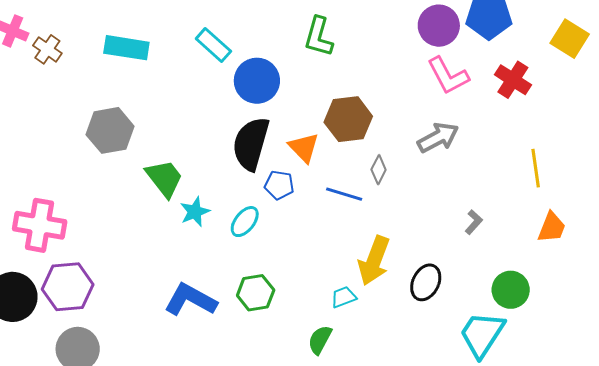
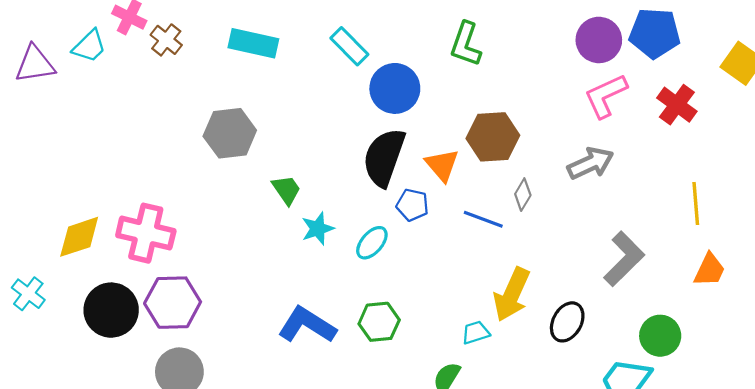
pink L-shape: (448, 76) -> (606, 96), turned 90
green trapezoid: (164, 178) -> (286, 190), size x0.7
gray L-shape: (474, 222) -> (624, 259), size x2.0

